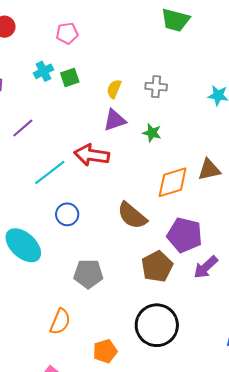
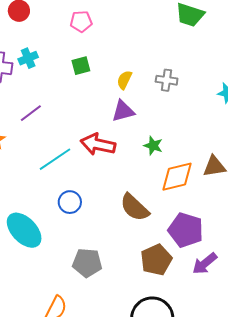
cyan cross: (44, 71) -> (28, 58), moved
green star: (152, 133) -> (153, 146), moved

